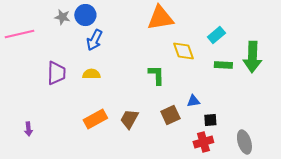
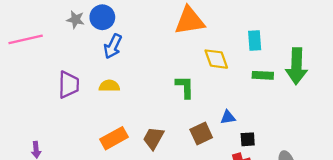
cyan rectangle: (216, 35) -> (255, 40), turned -54

